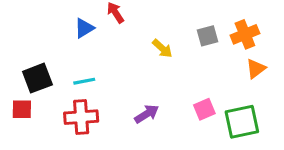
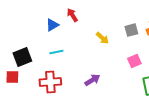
cyan line: (84, 81) -> (56, 52), moved
pink square: (204, 109) -> (134, 61), moved

